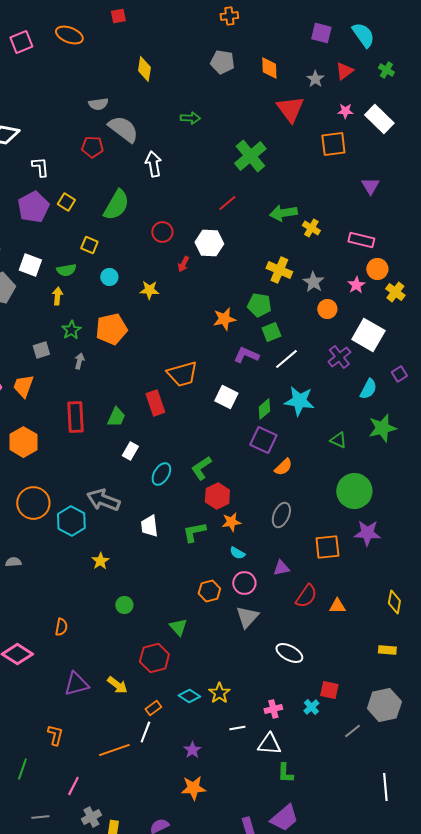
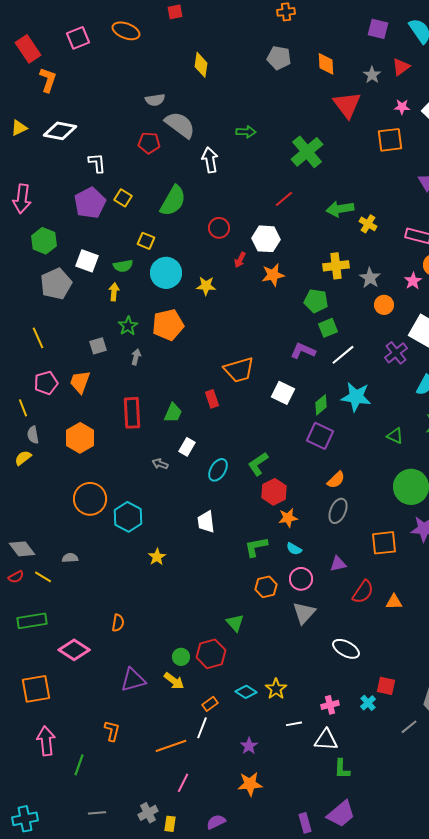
green arrow: (190, 118) -> (246, 132), moved
yellow cross: (279, 270) -> (336, 266), turned -30
cyan circle: (109, 277) -> (166, 273), size x1.8
orange star: (224, 319) -> (273, 275), moved
red rectangle: (155, 403) -> (212, 399), size x0.7
orange semicircle: (283, 467) -> (336, 480), moved
gray arrow: (103, 500) -> (160, 464), moved, size x0.5
green L-shape: (194, 532) -> (256, 547), moved
green circle: (124, 605) -> (181, 657), moved
pink line: (73, 786) -> (183, 783), moved

